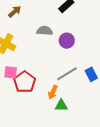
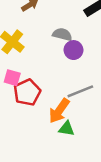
purple circle: (67, 41) -> (73, 50), moved
orange arrow: (53, 92) -> (59, 111), size x1.5

